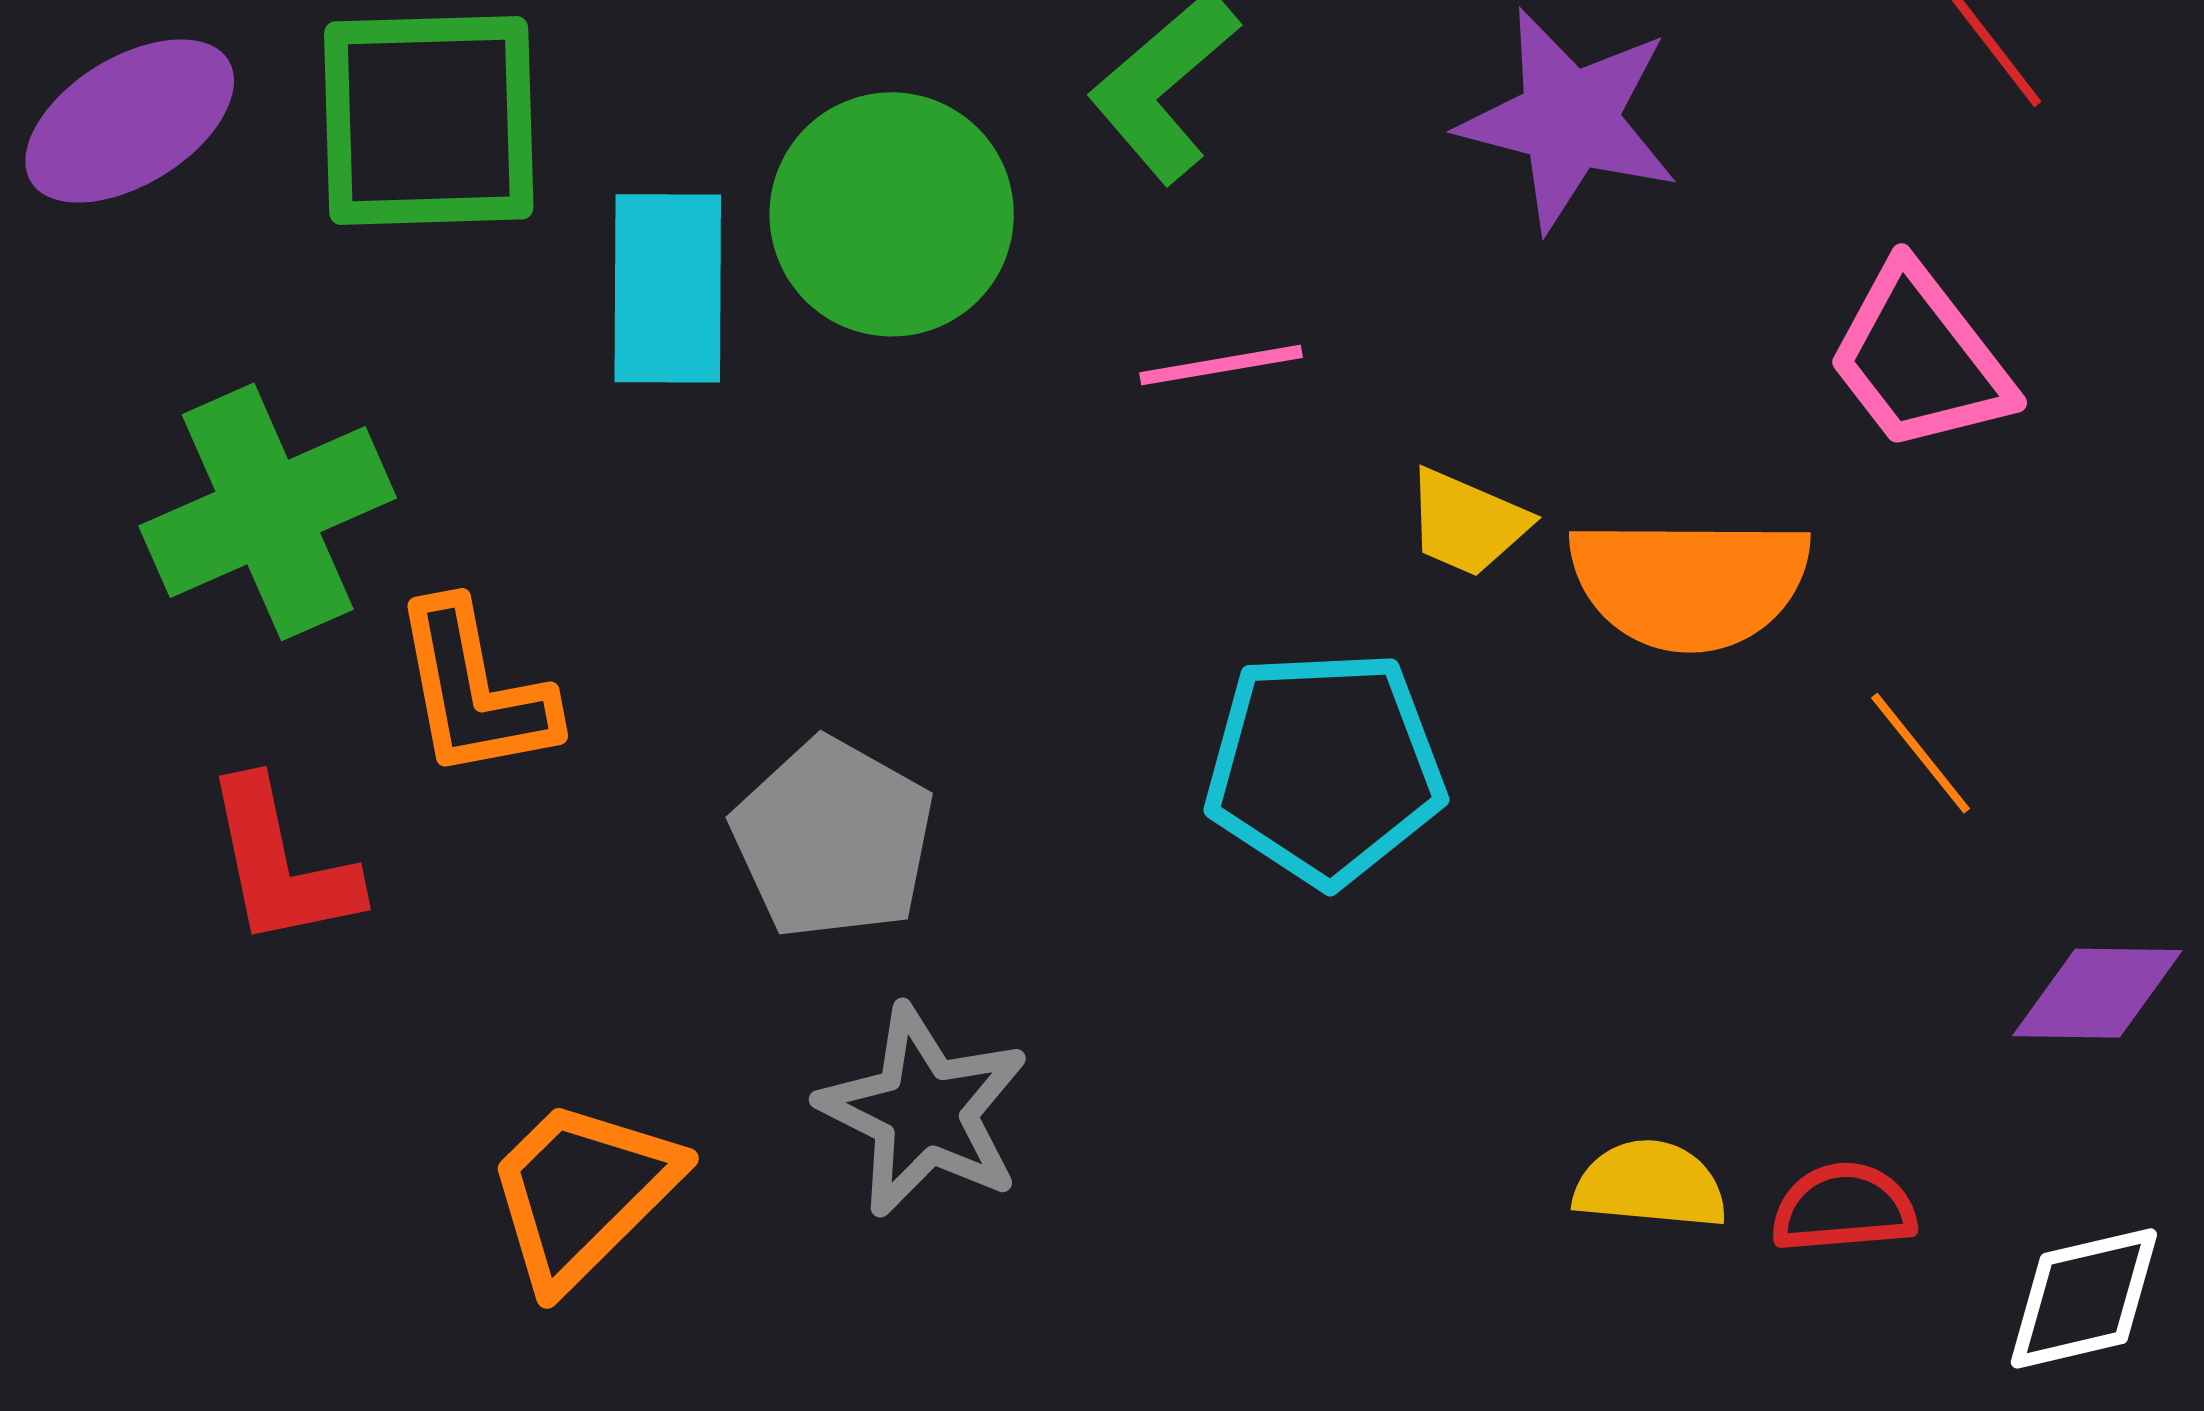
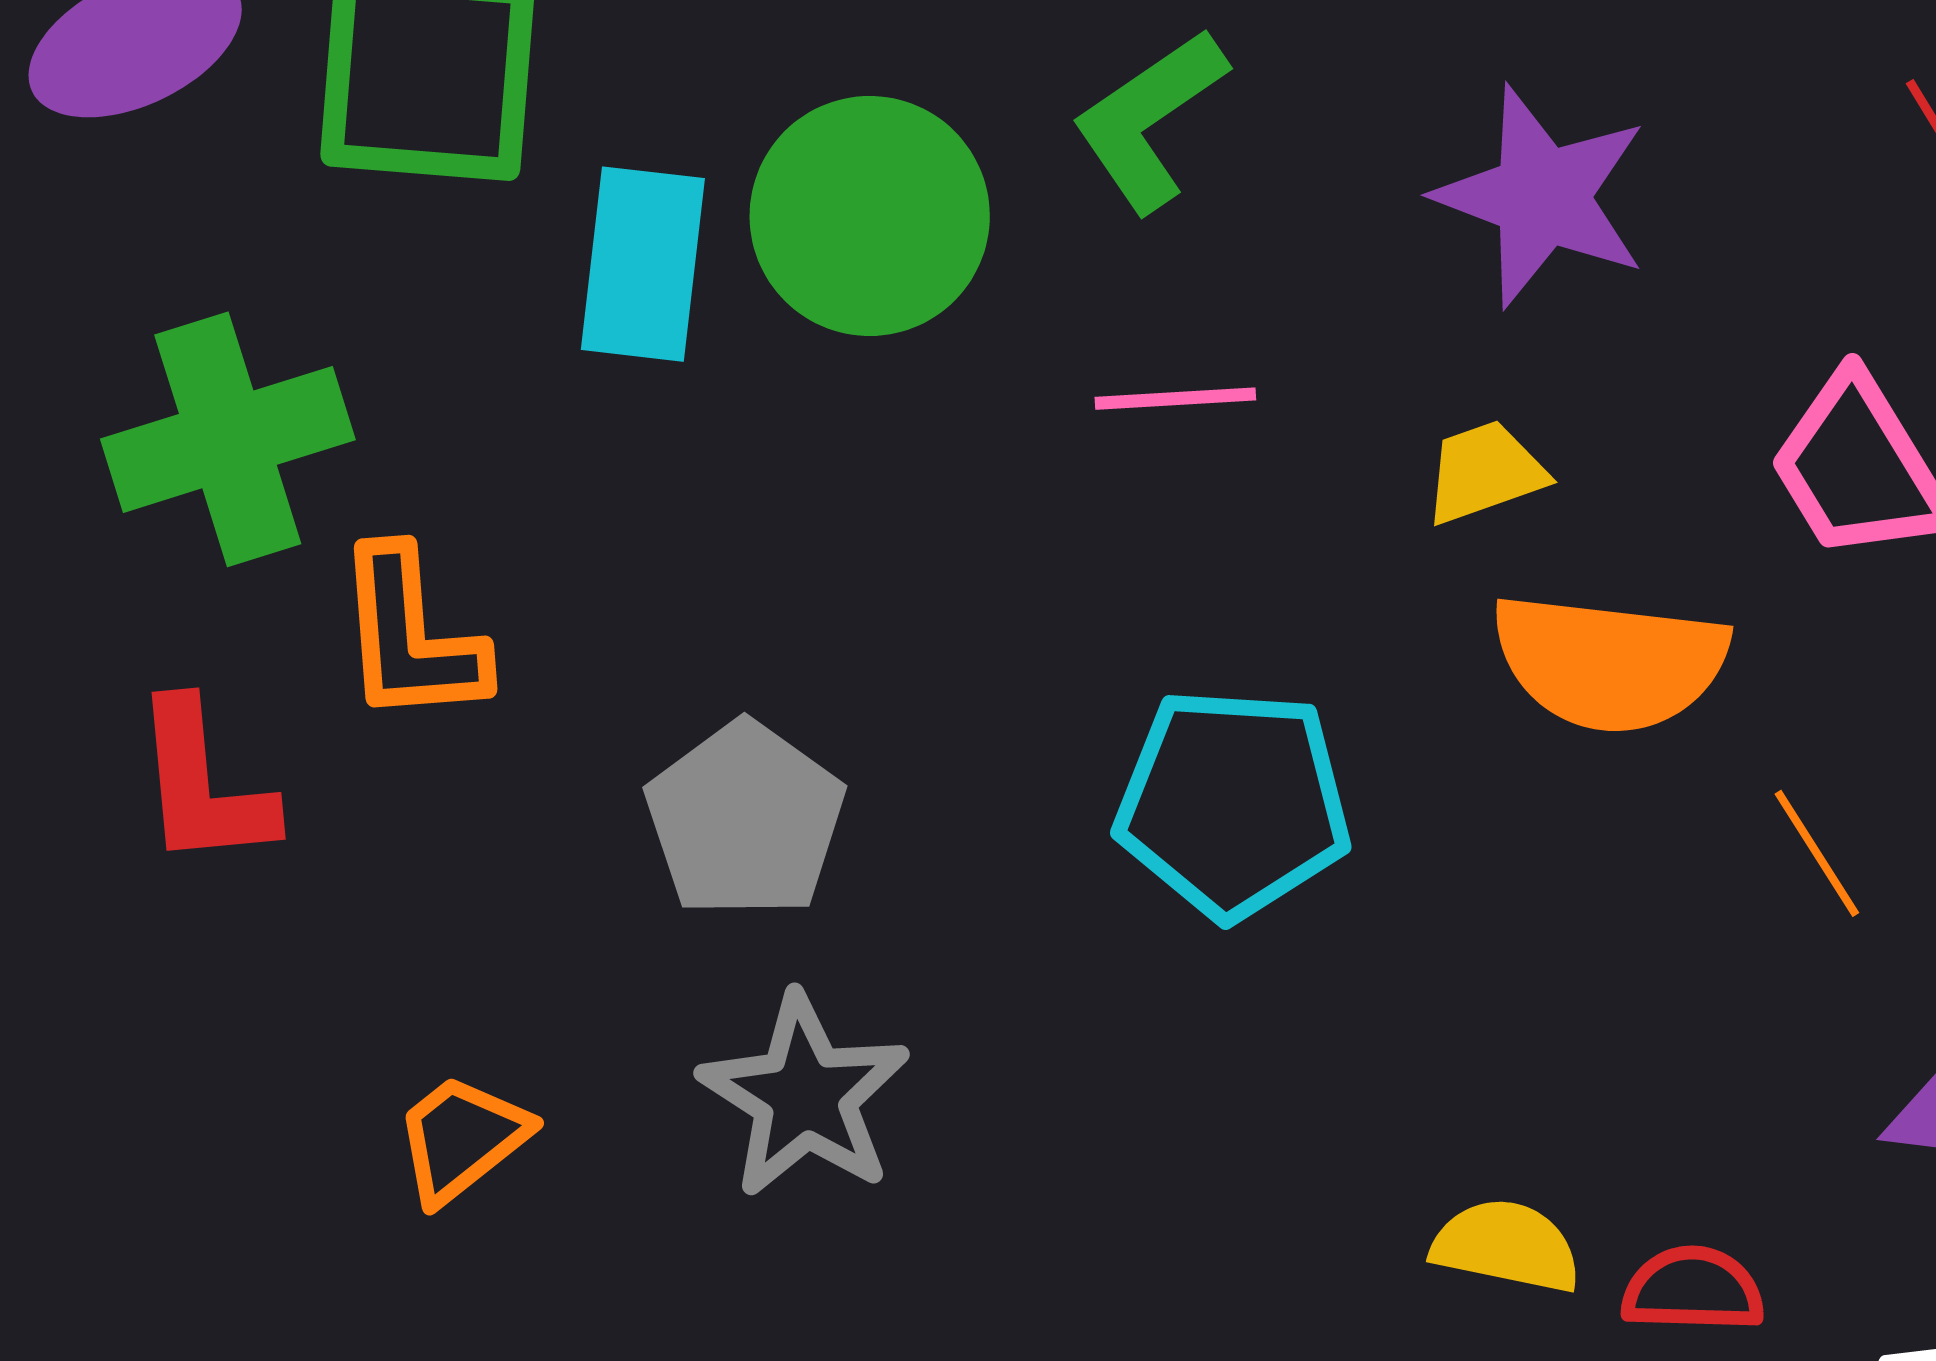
yellow trapezoid: (1467, 523) -> (1485, 472), moved, turned 131
orange trapezoid: (582, 1193) -> (462, 1139), size x0.7

